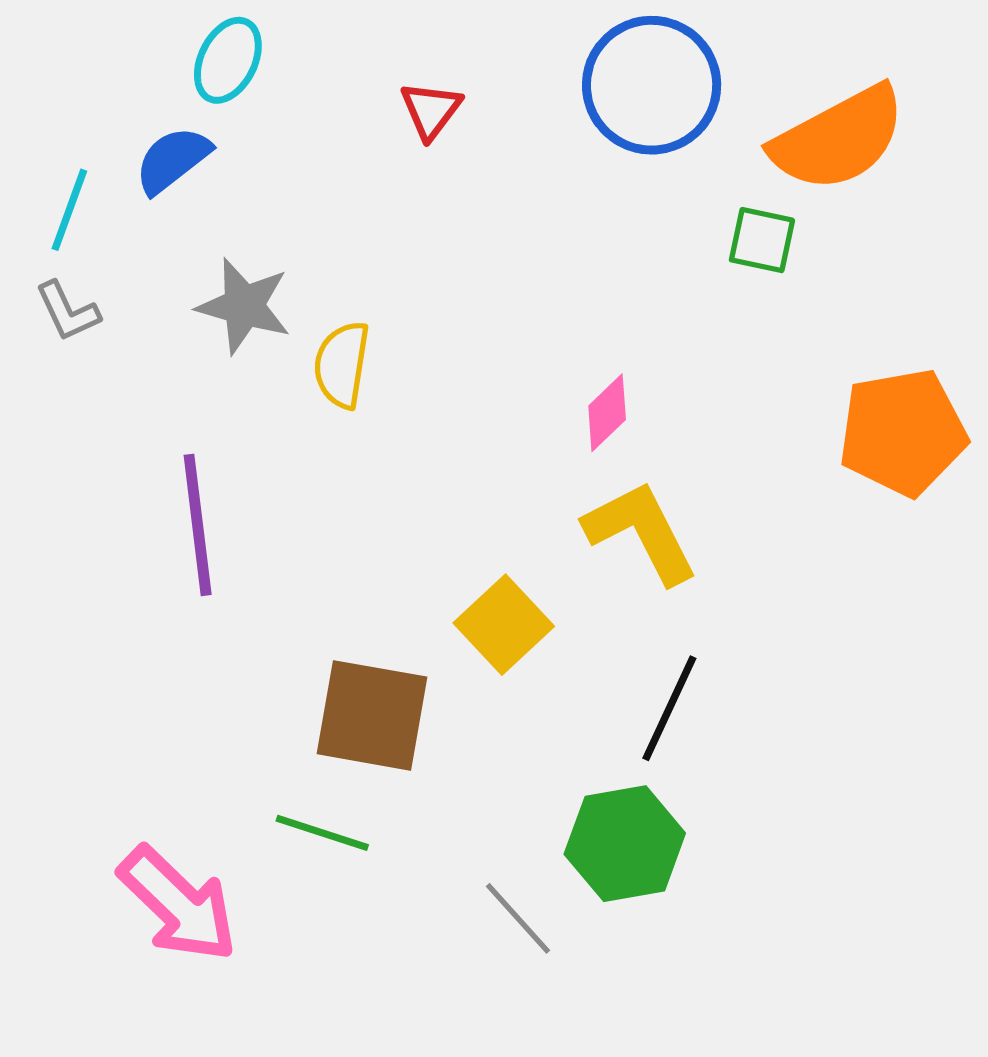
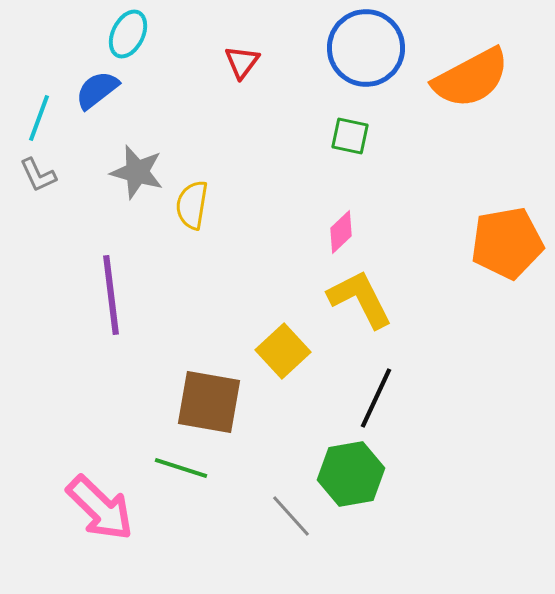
green square: (762, 240) -> (350, 136), moved

